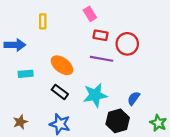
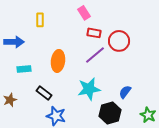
purple line: (102, 59) -> (95, 55), turned -50
orange ellipse: (62, 65) -> (58, 61), turned 60
black rectangle: (60, 92) -> (44, 93), moved
brown star: (20, 122) -> (10, 100), moved

